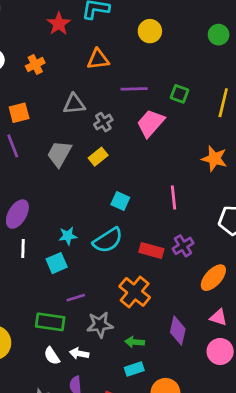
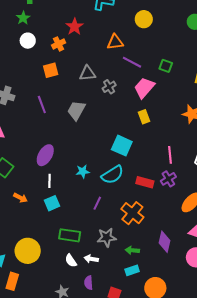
red star: (59, 24) -> (75, 27), moved
orange triangle: (98, 59) -> (115, 42), moved
purple line: (134, 89) -> (132, 62), turned 30
orange square: (19, 113) -> (51, 70), moved
yellow rectangle: (98, 157) -> (144, 117), moved, turned -72
pink line: (173, 197) -> (170, 155), moved
cyan square: (120, 201) -> (122, 146), size x1.5
cyan square: (57, 263) -> (52, 203), moved
purple line: (76, 298) -> (97, 203), moved, turned -48

